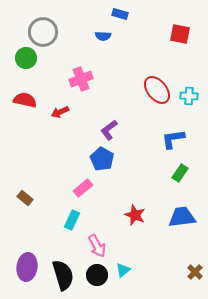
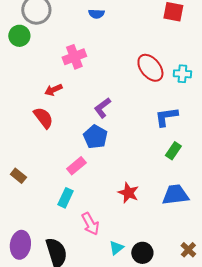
red semicircle: (25, 100) -> (43, 118), moved, turned 40
black circle: (97, 275) -> (142, 253), moved

